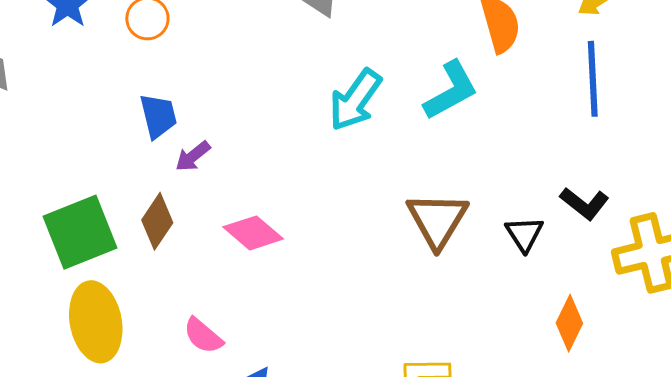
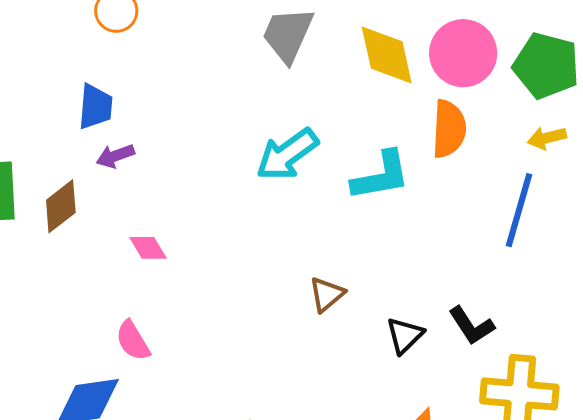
brown triangle: (437, 220) -> (327, 294), size x0.6
pink diamond: (253, 233) -> (148, 248), size x0.7
pink semicircle: (203, 336) -> (133, 341), moved

